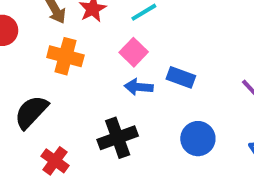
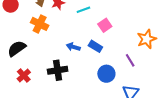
pink square: (134, 52) -> (105, 25), moved
blue circle: (198, 139) -> (106, 74), moved

